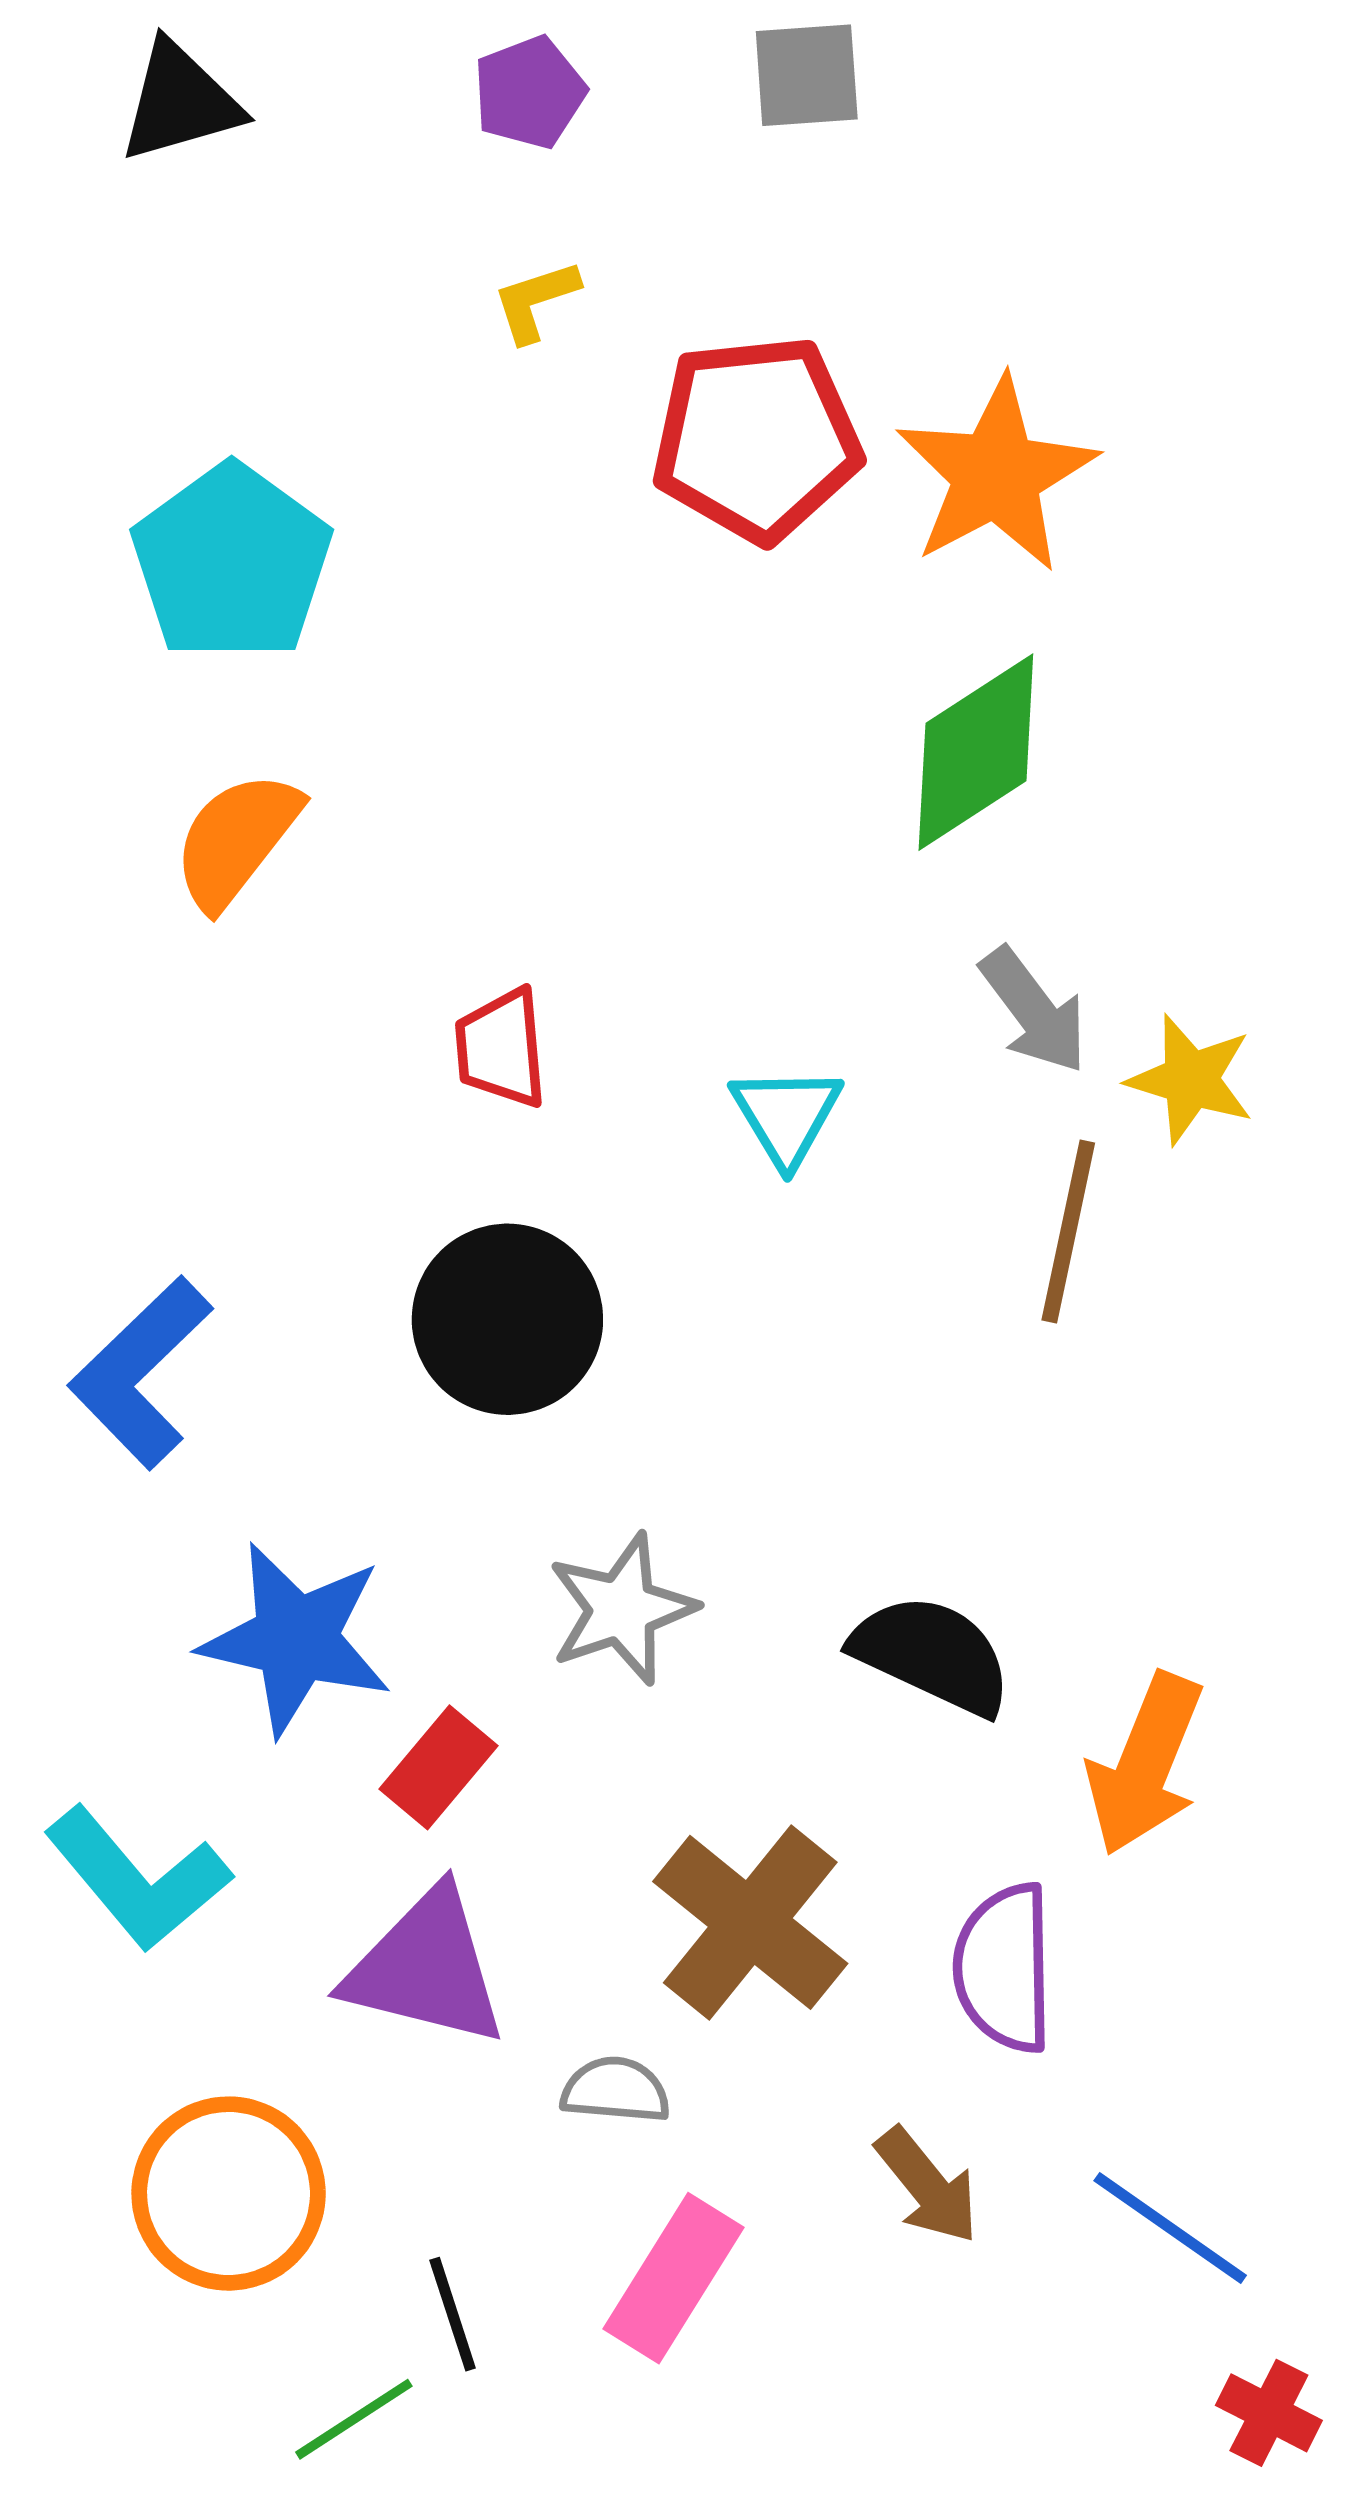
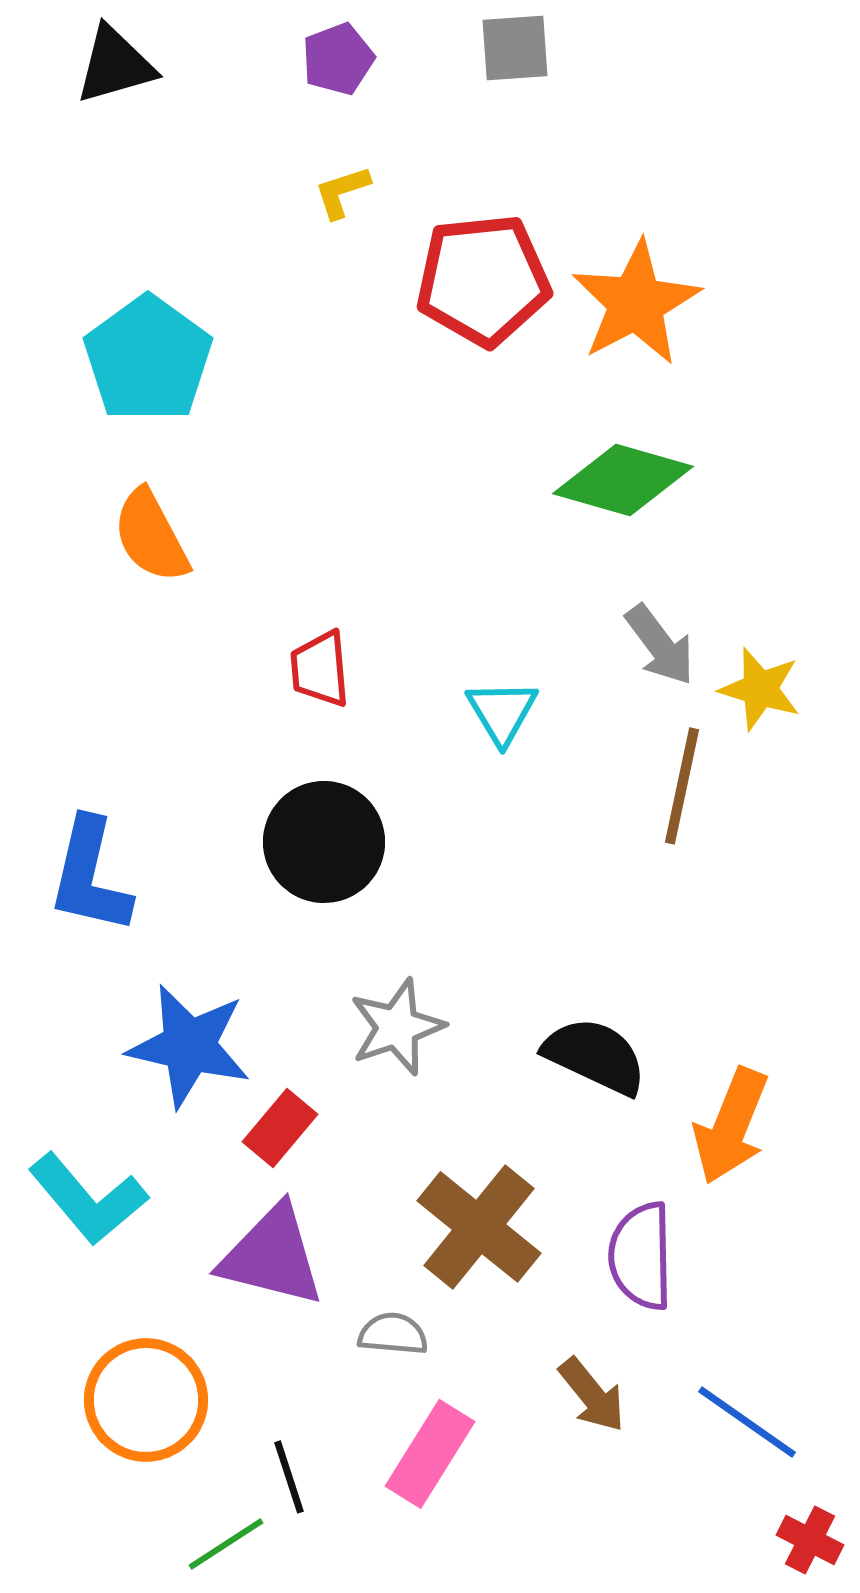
green diamond: (976, 752) -> (623, 480), turned 49
orange semicircle: (236, 840) -> (151, 536), turned -66
blue L-shape: (141, 1373) -> (90, 876), turned -33

